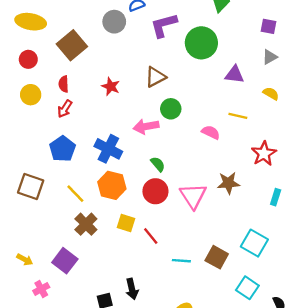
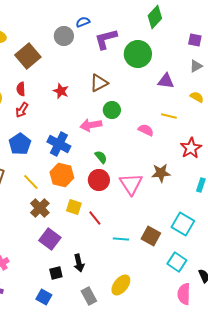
purple square: (65, 261) -> (50, 239), moved

